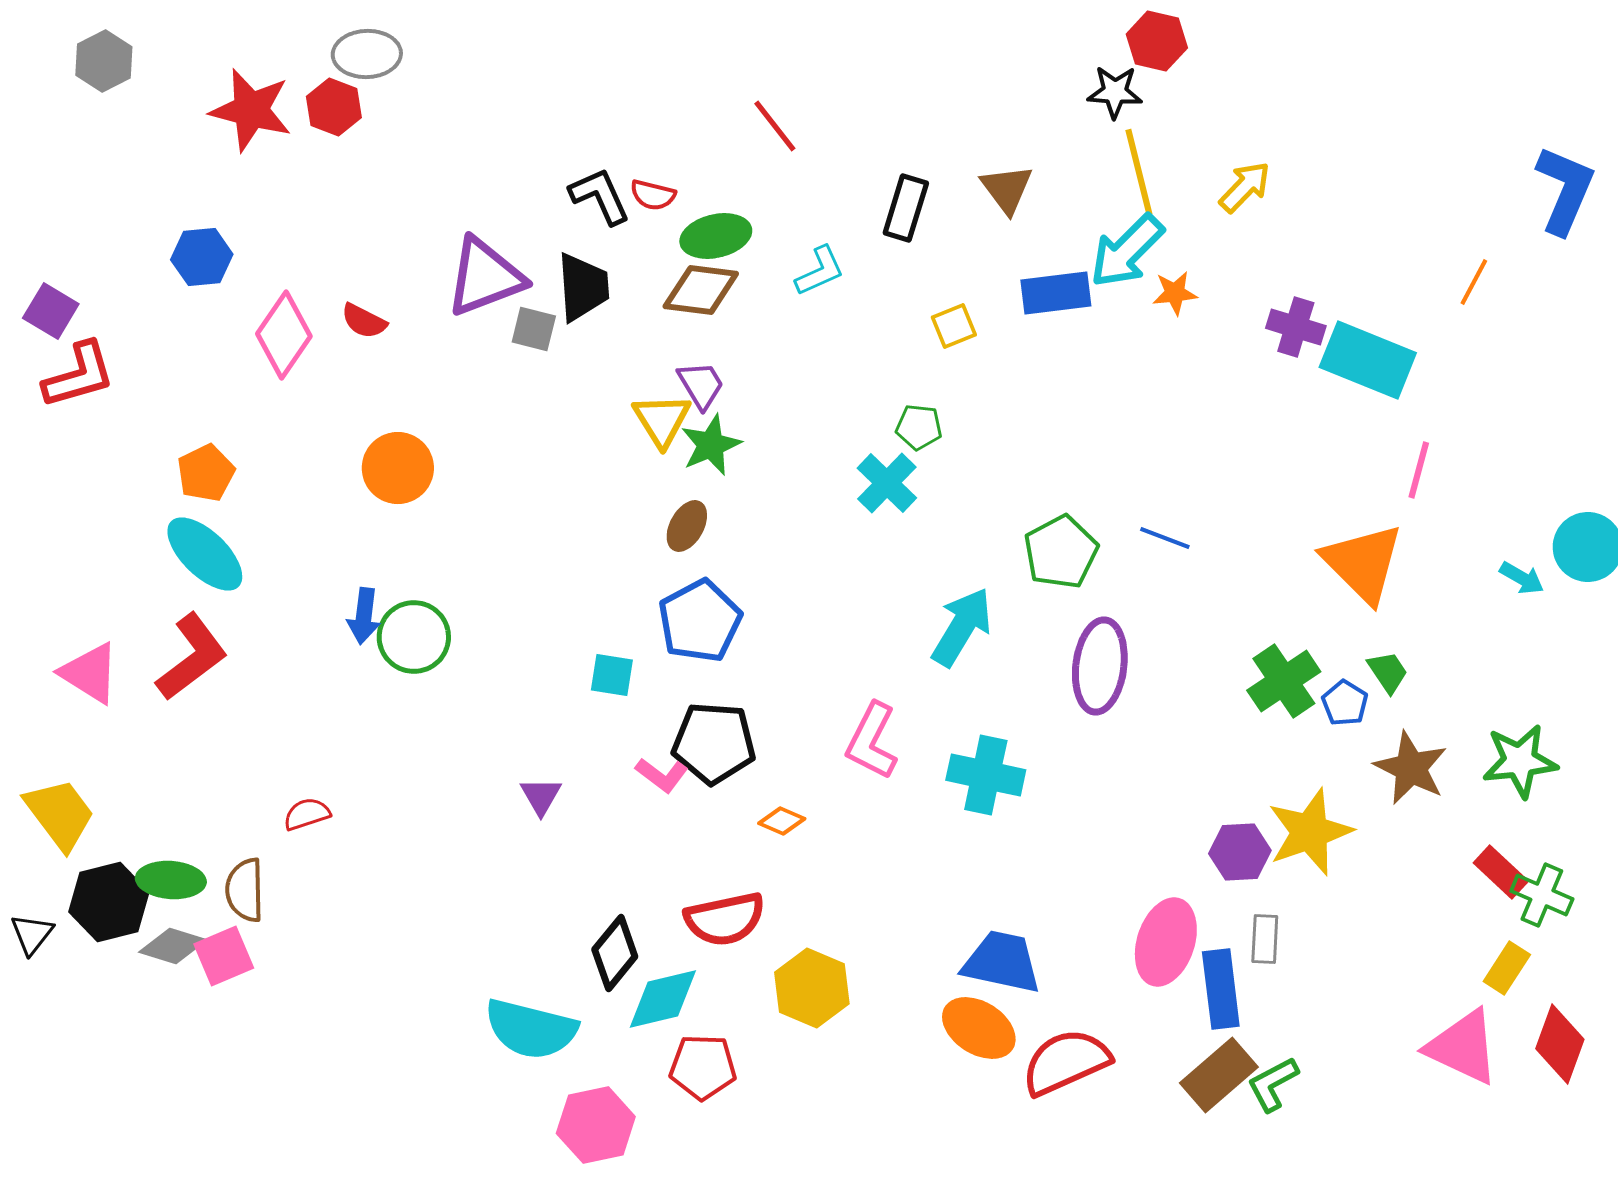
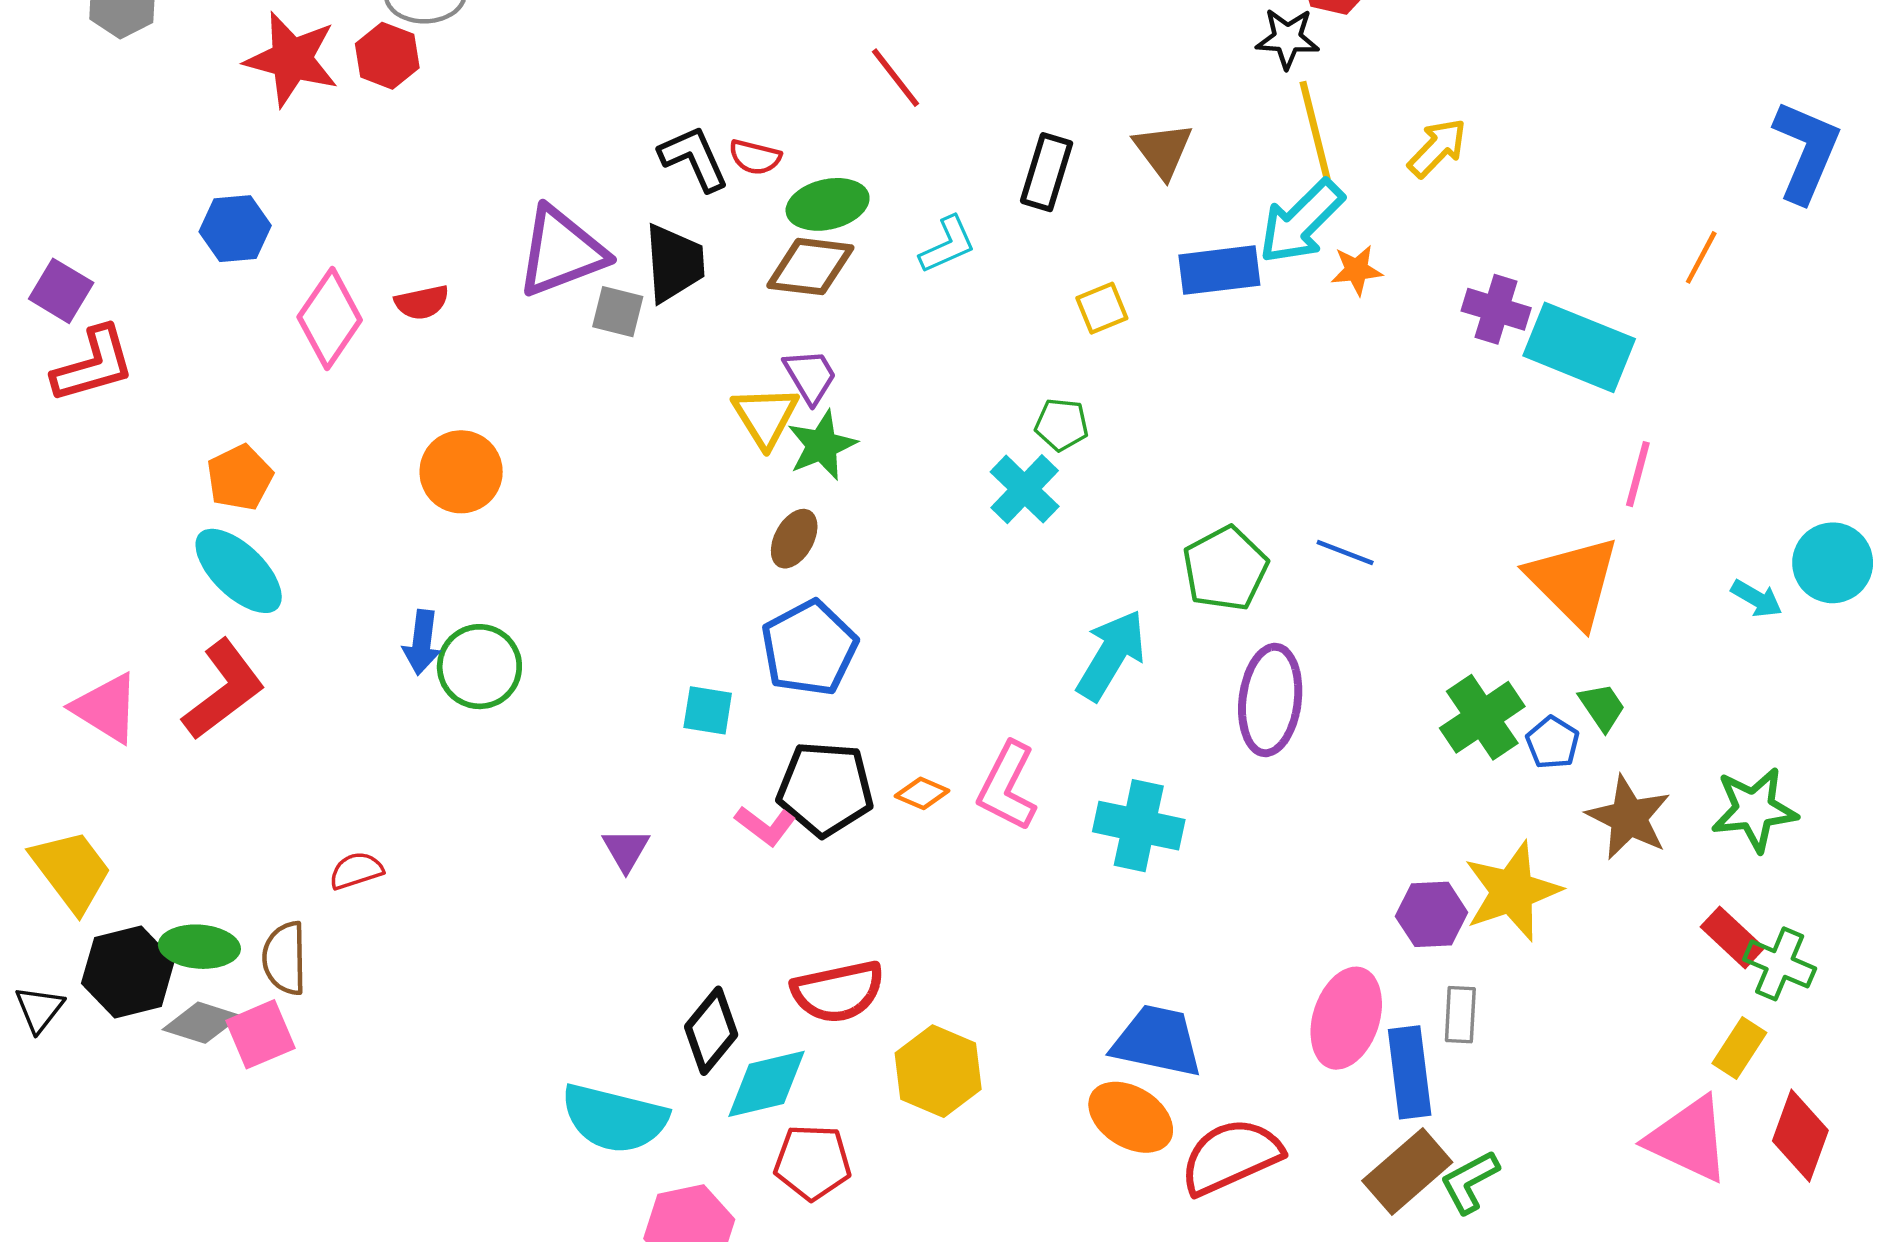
red semicircle: (364, 321) -> (422, 302), turned -39
orange diamond: (782, 821) -> (922, 793), moved

